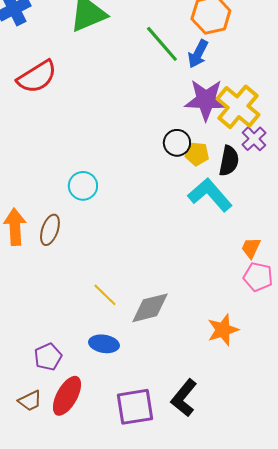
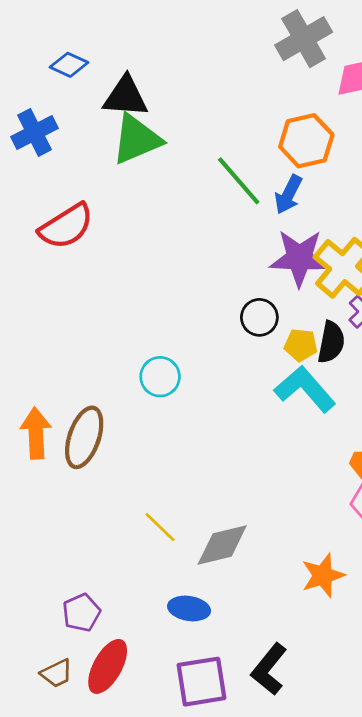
yellow pentagon: (197, 154) -> (301, 345), moved
cyan circle: (83, 186) -> (160, 377), moved
brown ellipse: (50, 230) -> (84, 437), size x1.4
blue ellipse: (104, 344) -> (189, 608), moved

